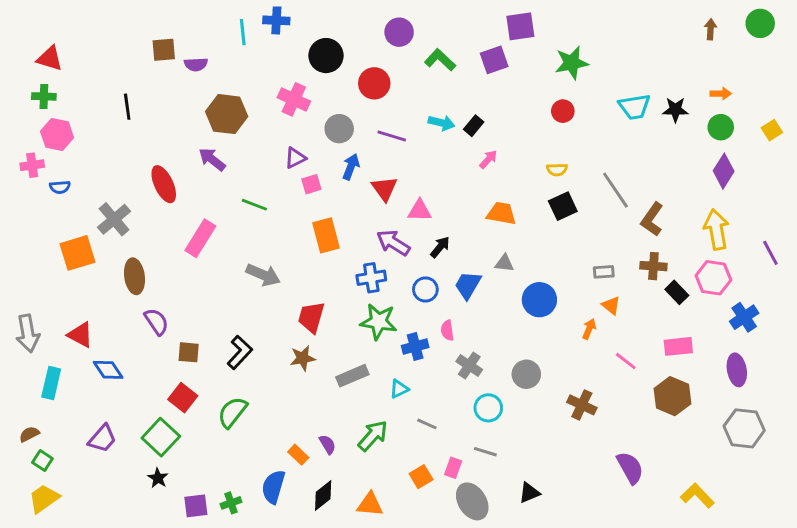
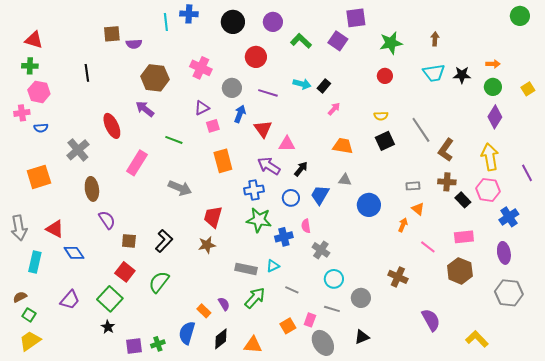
brown arrow: (710, 29) -> (435, 39), moved
black circle: (326, 56) -> (233, 22), moved
purple square: (494, 60) -> (338, 41), turned -36
orange square: (77, 253) -> (39, 177), moved
gray circle: (526, 374) -> (361, 298), moved
gray rectangle: (352, 376) -> (246, 269), moved, turned 35

